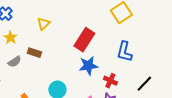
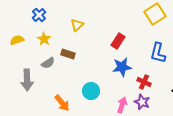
red rectangle: (84, 40) -> (118, 41), size x0.7

